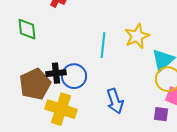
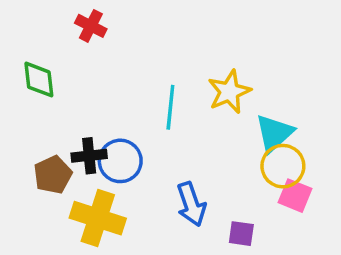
brown pentagon: (35, 84) -> (53, 175), size x0.7
purple square: (161, 114) -> (241, 234), moved

